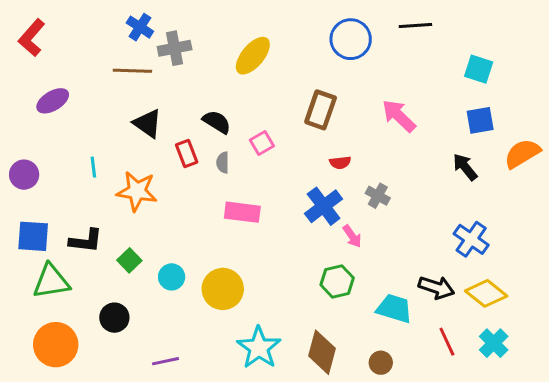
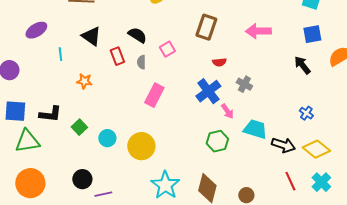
purple ellipse: (53, 101) -> (36, 30), moved
pink arrow: (399, 116) -> (258, 31), turned -45
cyan line: (93, 167) -> (60, 54), moved
orange star: (137, 191) -> (84, 81), size x0.6
pink rectangle: (242, 212) -> (154, 95), turned -70
blue cross: (471, 239) -> (306, 113), size x0.6
cyan trapezoid: (394, 309) -> (255, 129), moved
black circle: (114, 318) -> (82, 179), moved

